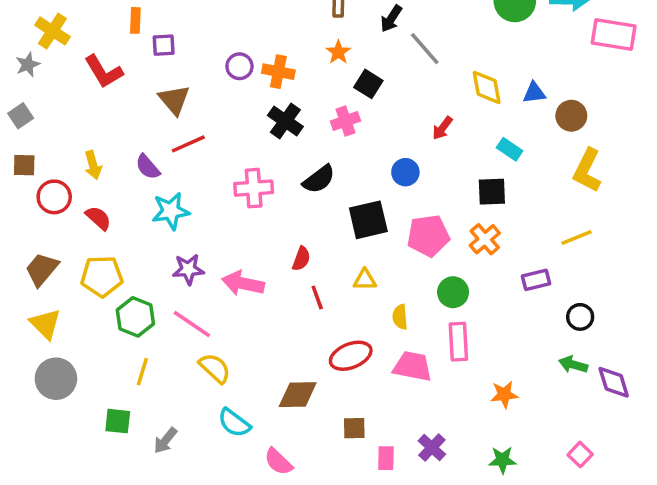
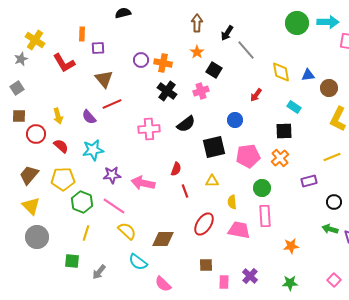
cyan star: (171, 211) -> (93, 150), moved
red ellipse: (351, 356) -> (204, 224), turned -35
brown diamond: (298, 395) -> (163, 239), moved

